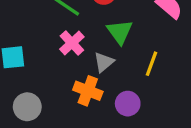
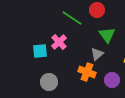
pink cross: (72, 43) -> (59, 42), moved

